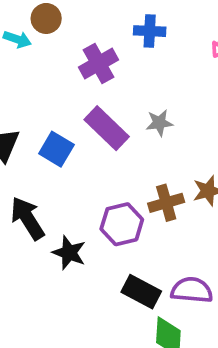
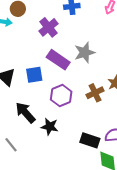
gray star: (159, 123) -> (85, 52), size x1.5
blue square: (56, 149) -> (34, 75), turned -30
purple hexagon: (122, 224) -> (61, 96), moved

